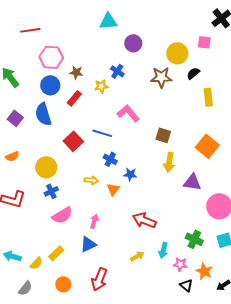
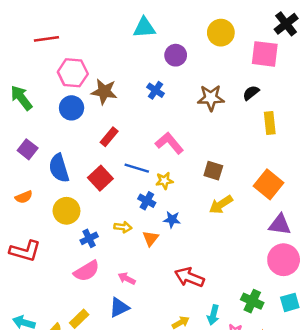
pink square: (204, 42) -> (265, 54), size x1.6
yellow circle: (177, 53) -> (221, 33), moved
brown star: (76, 72) -> (104, 92), size x1.5
yellow star: (101, 86) -> (164, 181), moved
red rectangle: (74, 98) -> (109, 137), moved
blue semicircle: (43, 114) -> (59, 168), moved
yellow arrow: (169, 162) -> (221, 205), turned 48
purple triangle: (192, 182) -> (280, 225), moved
blue cross: (51, 191) -> (89, 238), moved
pink arrow: (94, 221) -> (127, 279), turned -80

